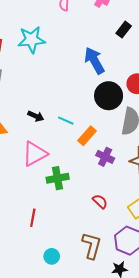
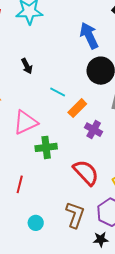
black arrow: (36, 116) -> (27, 66), moved, turned 35
red semicircle: (100, 201) -> (86, 173), size x1.8

